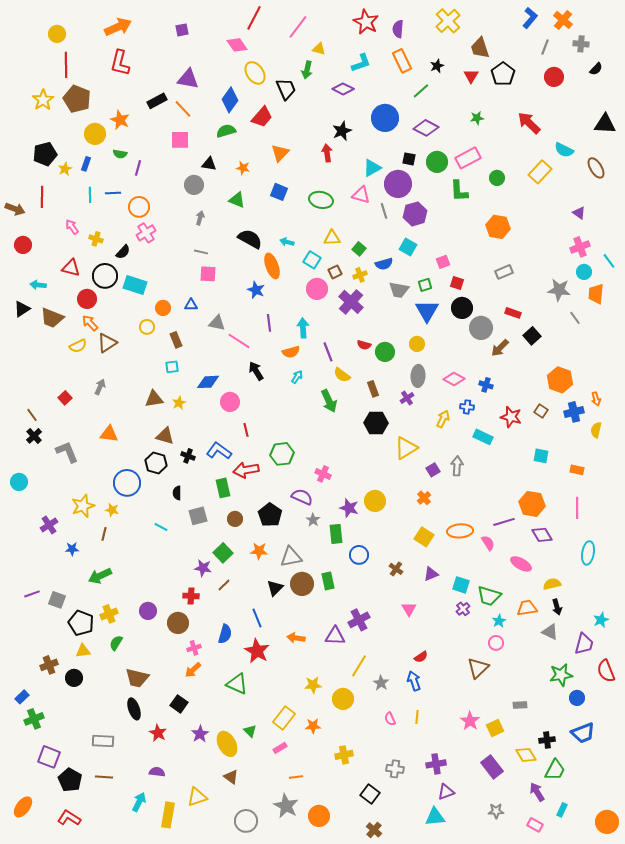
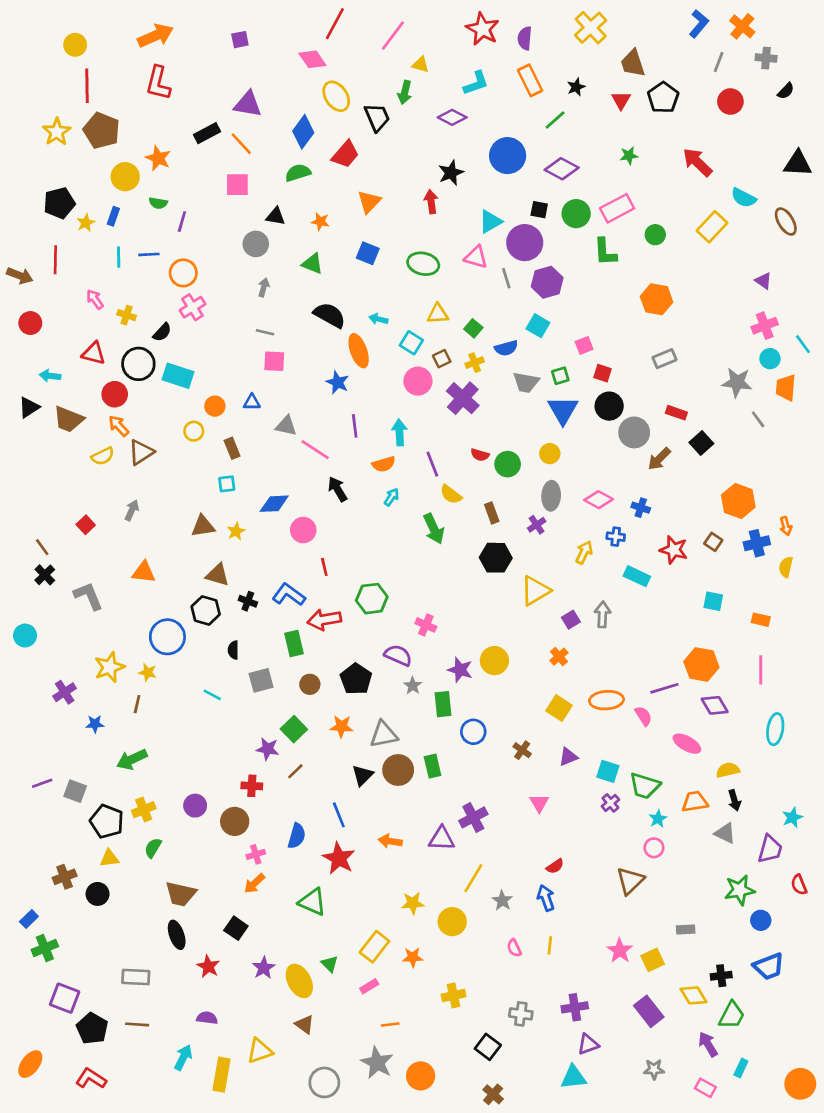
red semicircle: (606, 671) -> (799, 885), size x0.7

